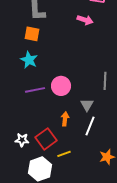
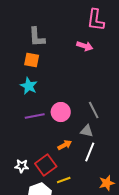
gray line: (105, 81) -> (94, 110), moved, turned -30
gray triangle: (87, 105) -> (87, 131), turned -48
orange arrow: (65, 119) -> (65, 145), turned 56

